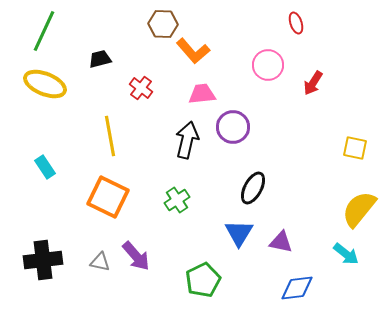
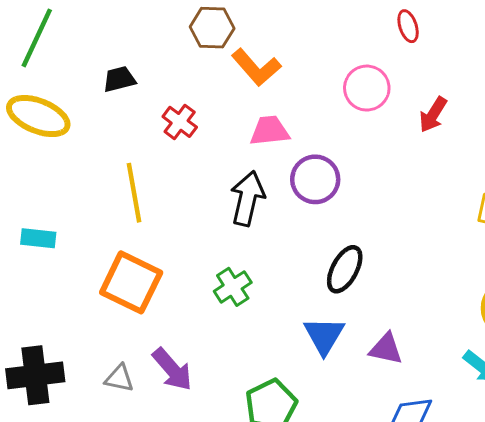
cyan rectangle: (45, 167) -> (38, 238), turned -50

